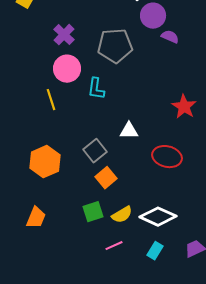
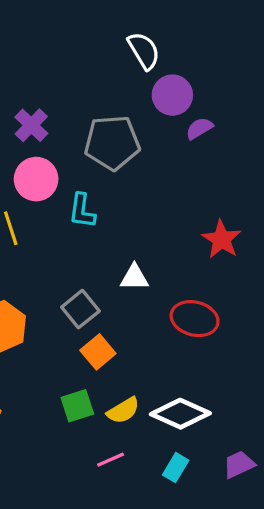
purple semicircle: (170, 37) -> (199, 128), turned -54

